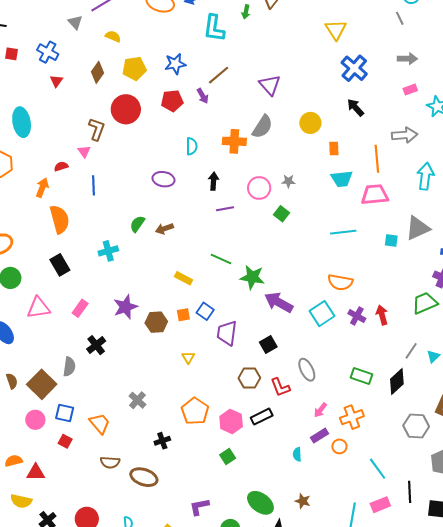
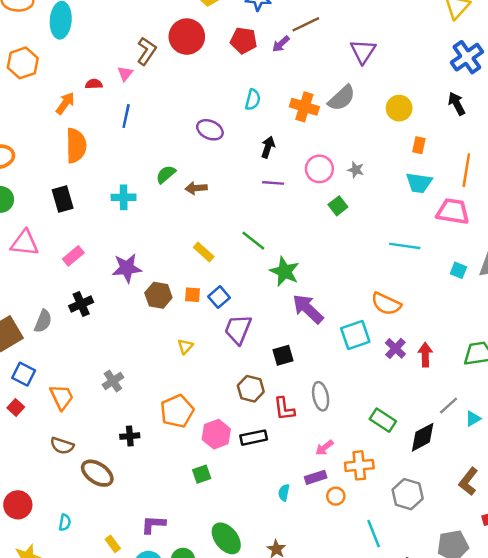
purple arrow: (203, 96) -> (281, 44), turned 63
gray hexagon: (416, 426) -> (408, 494), moved

